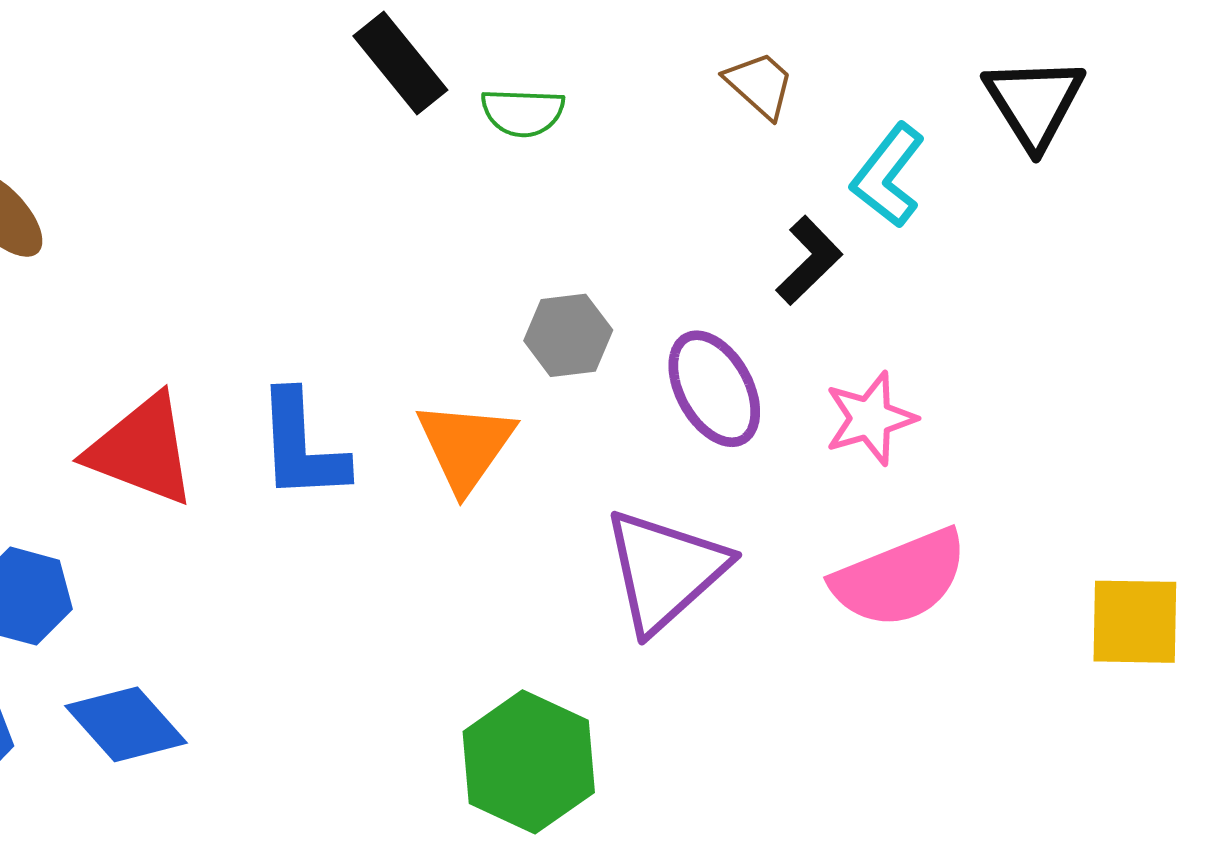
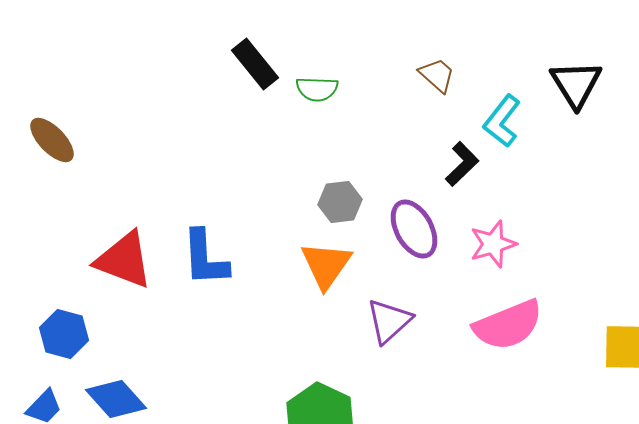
orange triangle: (466, 446) -> (326, 265), moved
purple triangle: (665, 570) -> (389, 321), size x0.7

